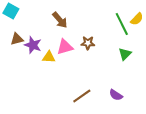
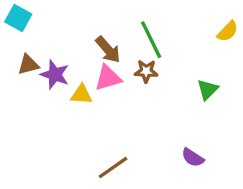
brown arrow: (60, 20) -> (108, 50), moved
green line: (122, 24) -> (151, 40), moved
brown line: (82, 96) -> (113, 168), moved

